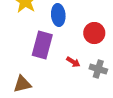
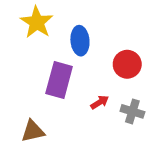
red arrow: (73, 62) -> (100, 102), turned -64

